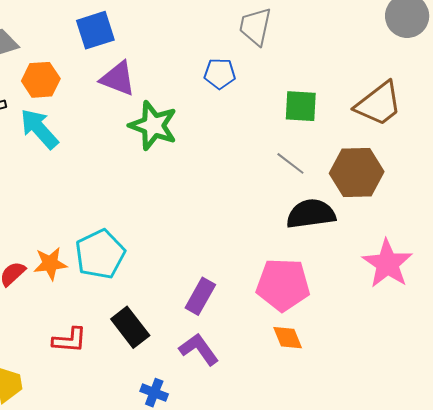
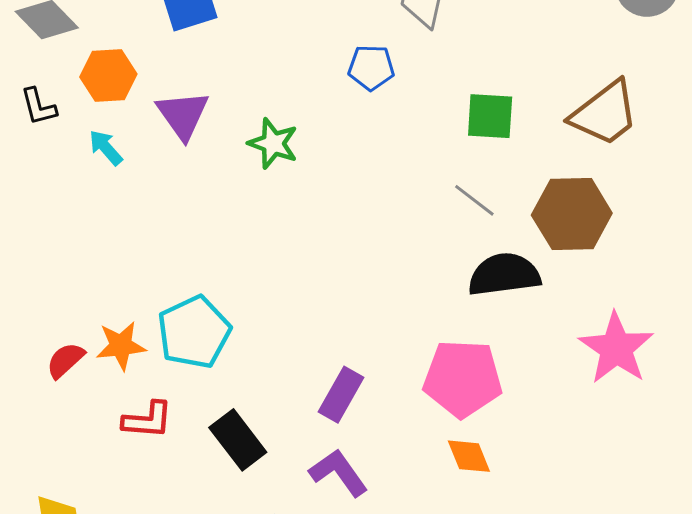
purple triangle: (118, 79) -> (183, 115), moved, turned 33
green star: (153, 126) -> (273, 143), size x0.7
cyan arrow: (39, 129) -> (106, 148), size x0.6
red L-shape: (70, 340) -> (148, 420), moved

